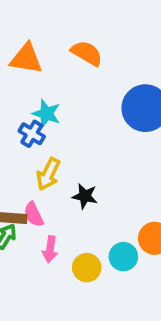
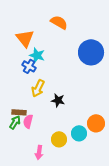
orange triangle: (26, 59) -> (25, 38), moved, turned 42
pink semicircle: (34, 214) -> (28, 121), moved, turned 40
pink arrow: (50, 249) -> (39, 152), moved

